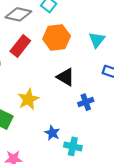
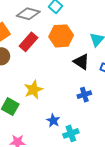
black triangle: (66, 77) -> (81, 62), moved
cyan cross: (73, 146) -> (71, 133), turned -35

